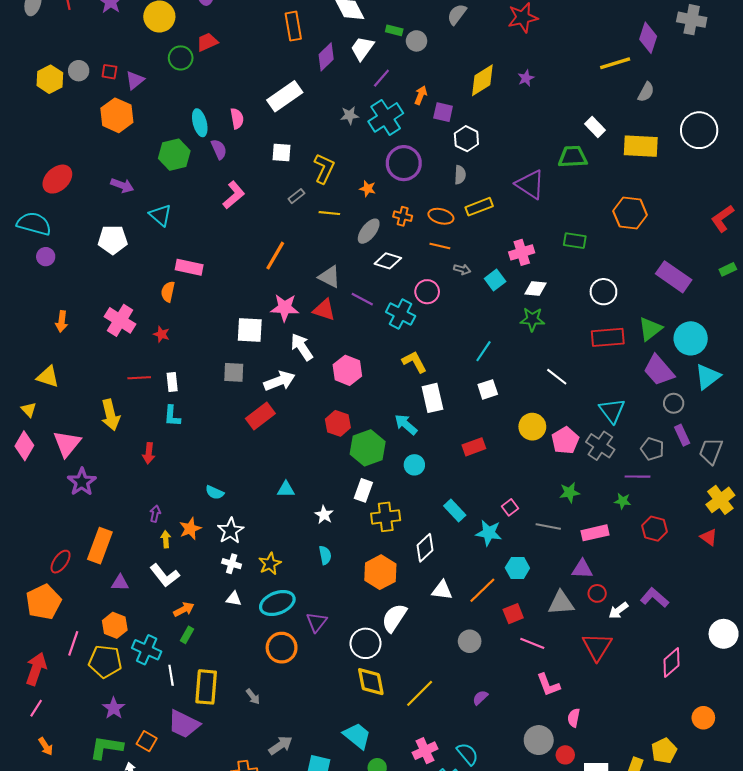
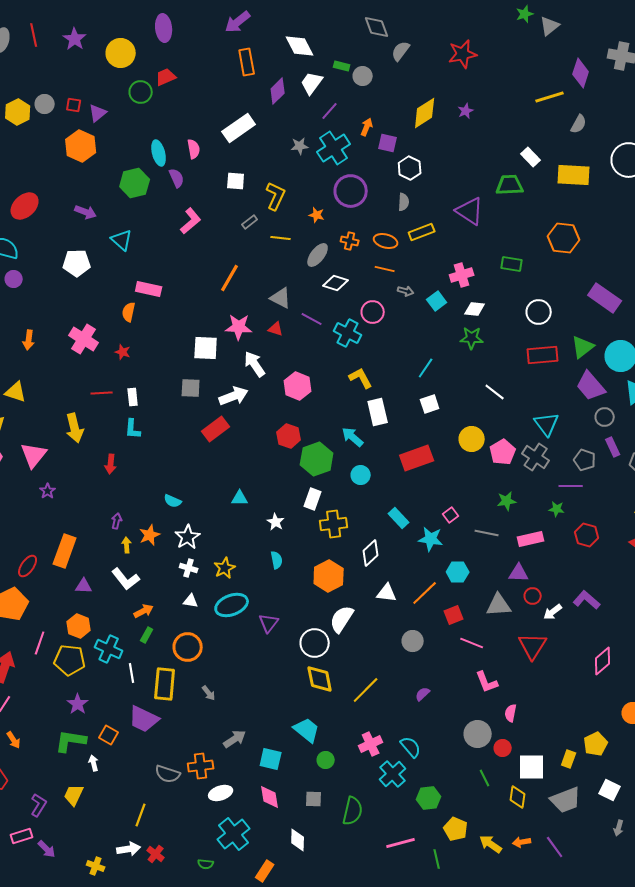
red triangle: (324, 310) -> (276, 329), size x0.7
red rectangle: (474, 447) -> (417, 458), size x1.5
purple star: (82, 482) -> (48, 491), size x0.6
orange circle: (282, 648) -> (188, 647), moved

